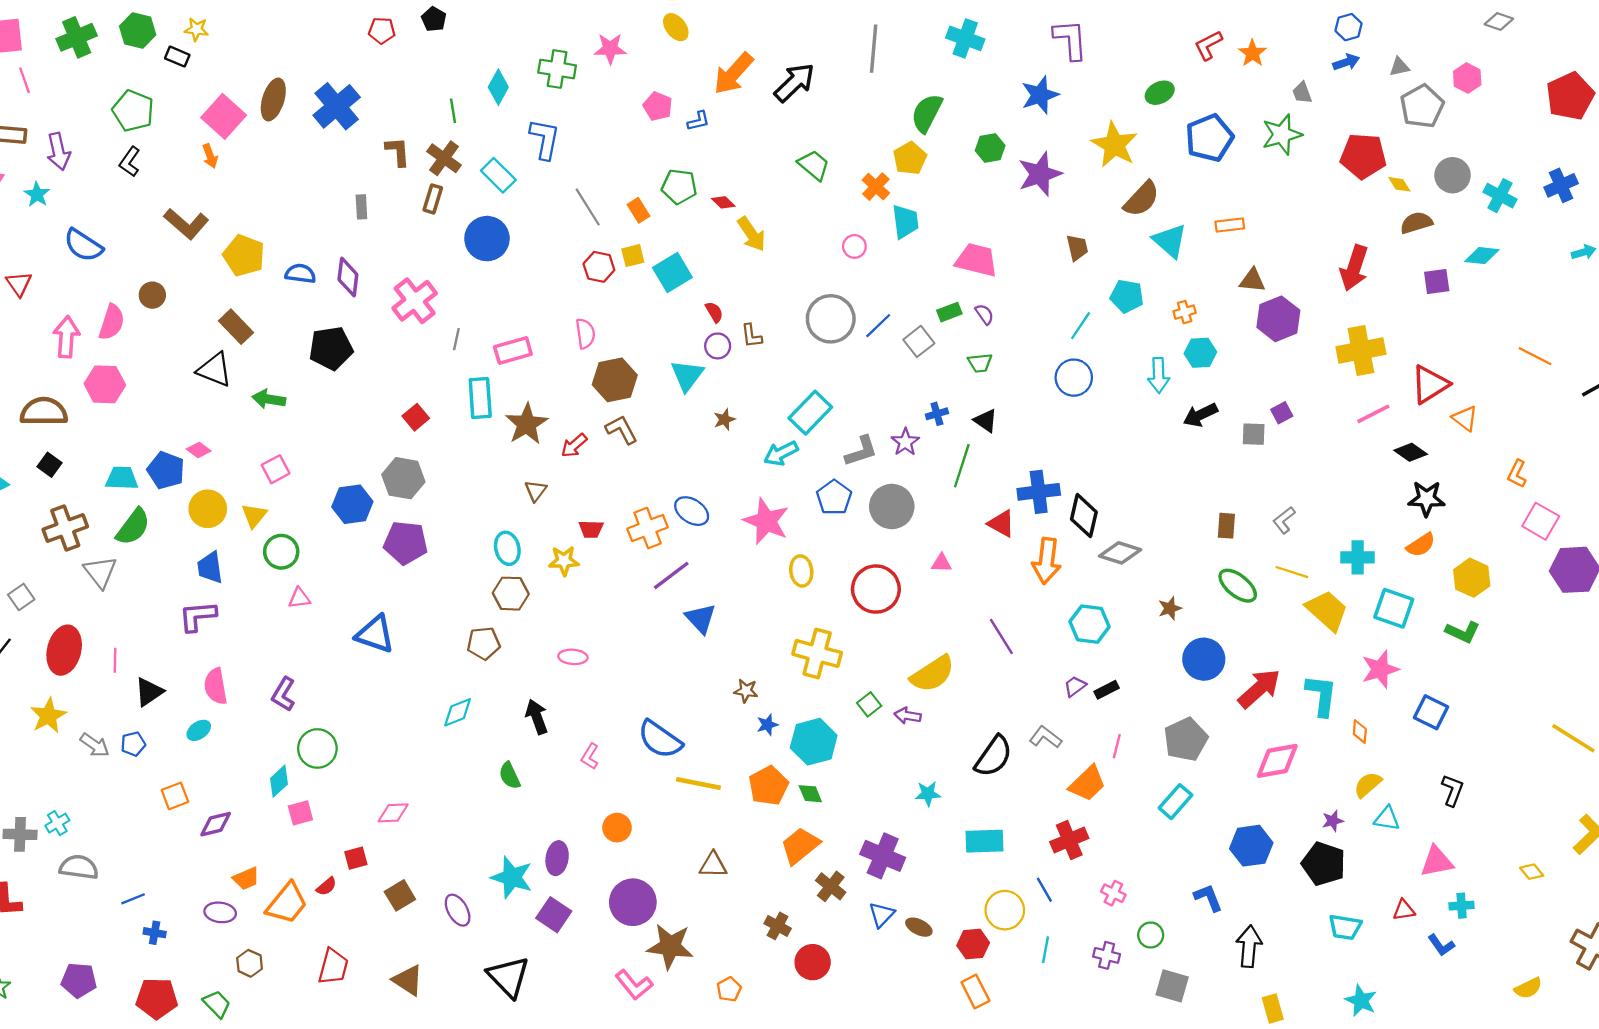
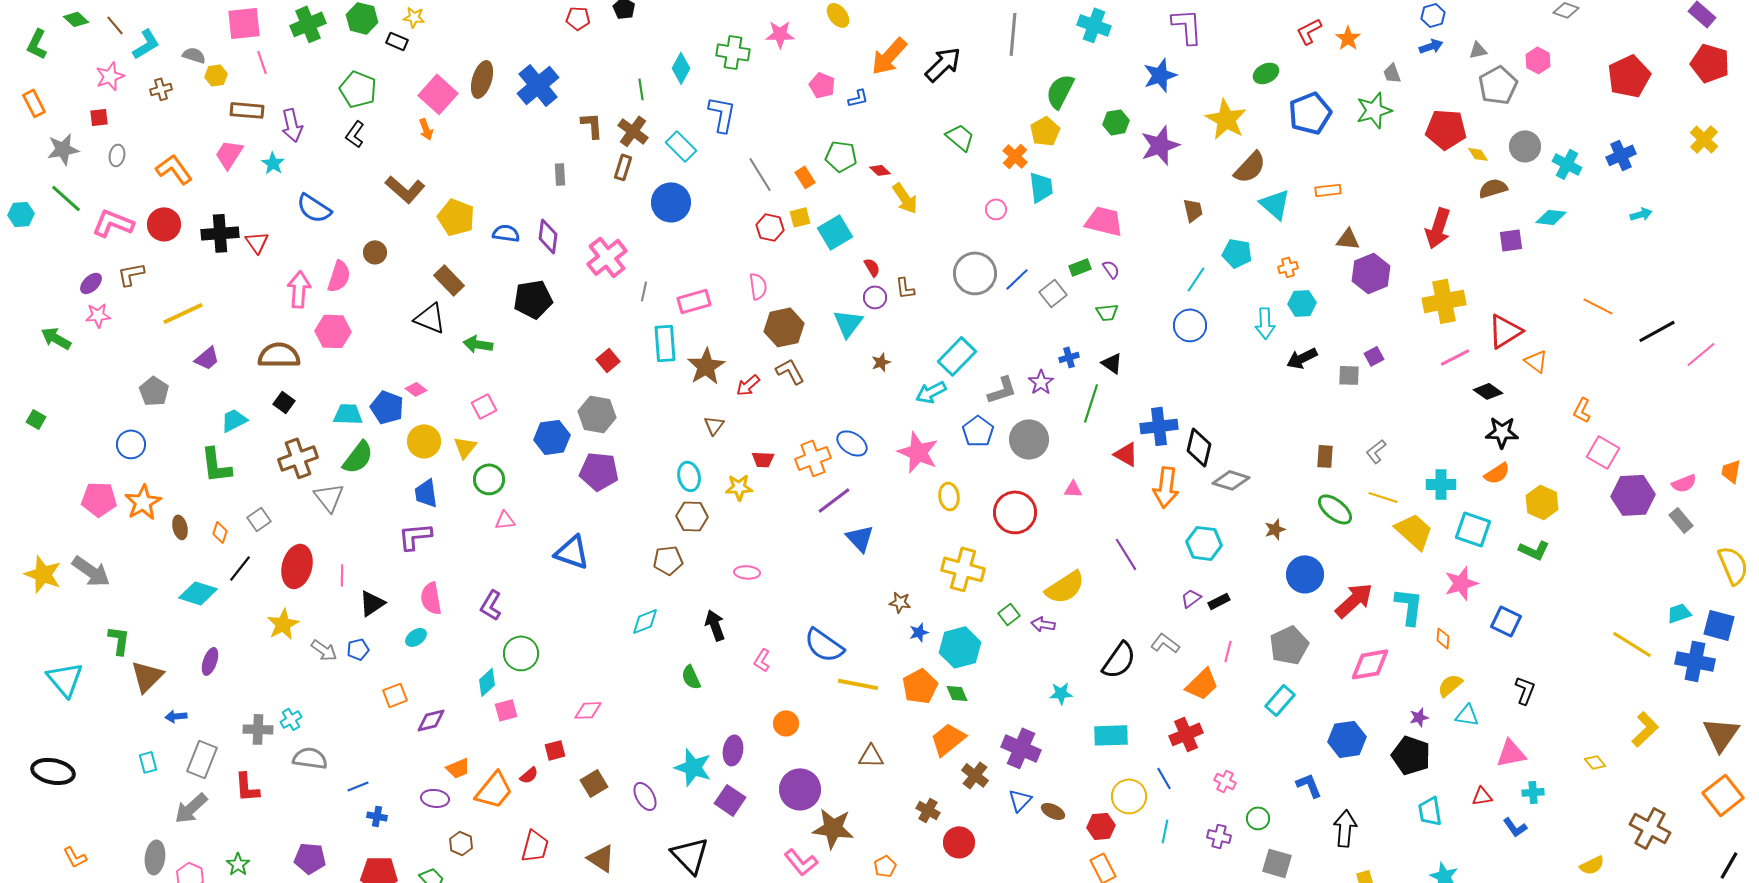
cyan trapezoid: (1345, 927) -> (1430, 811), turned 72

